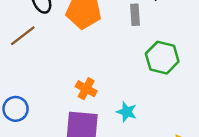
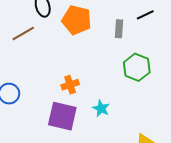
orange cross: (86, 89) -> (70, 85), turned 36

